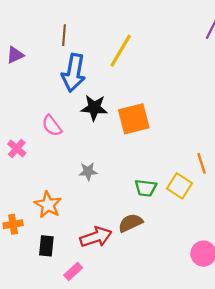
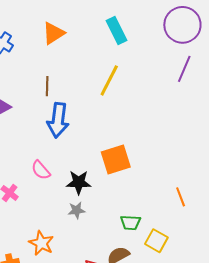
yellow line: (121, 51) -> (109, 80), moved
black star: (94, 108) -> (79, 182), moved
yellow square: (179, 186) -> (156, 241), moved

